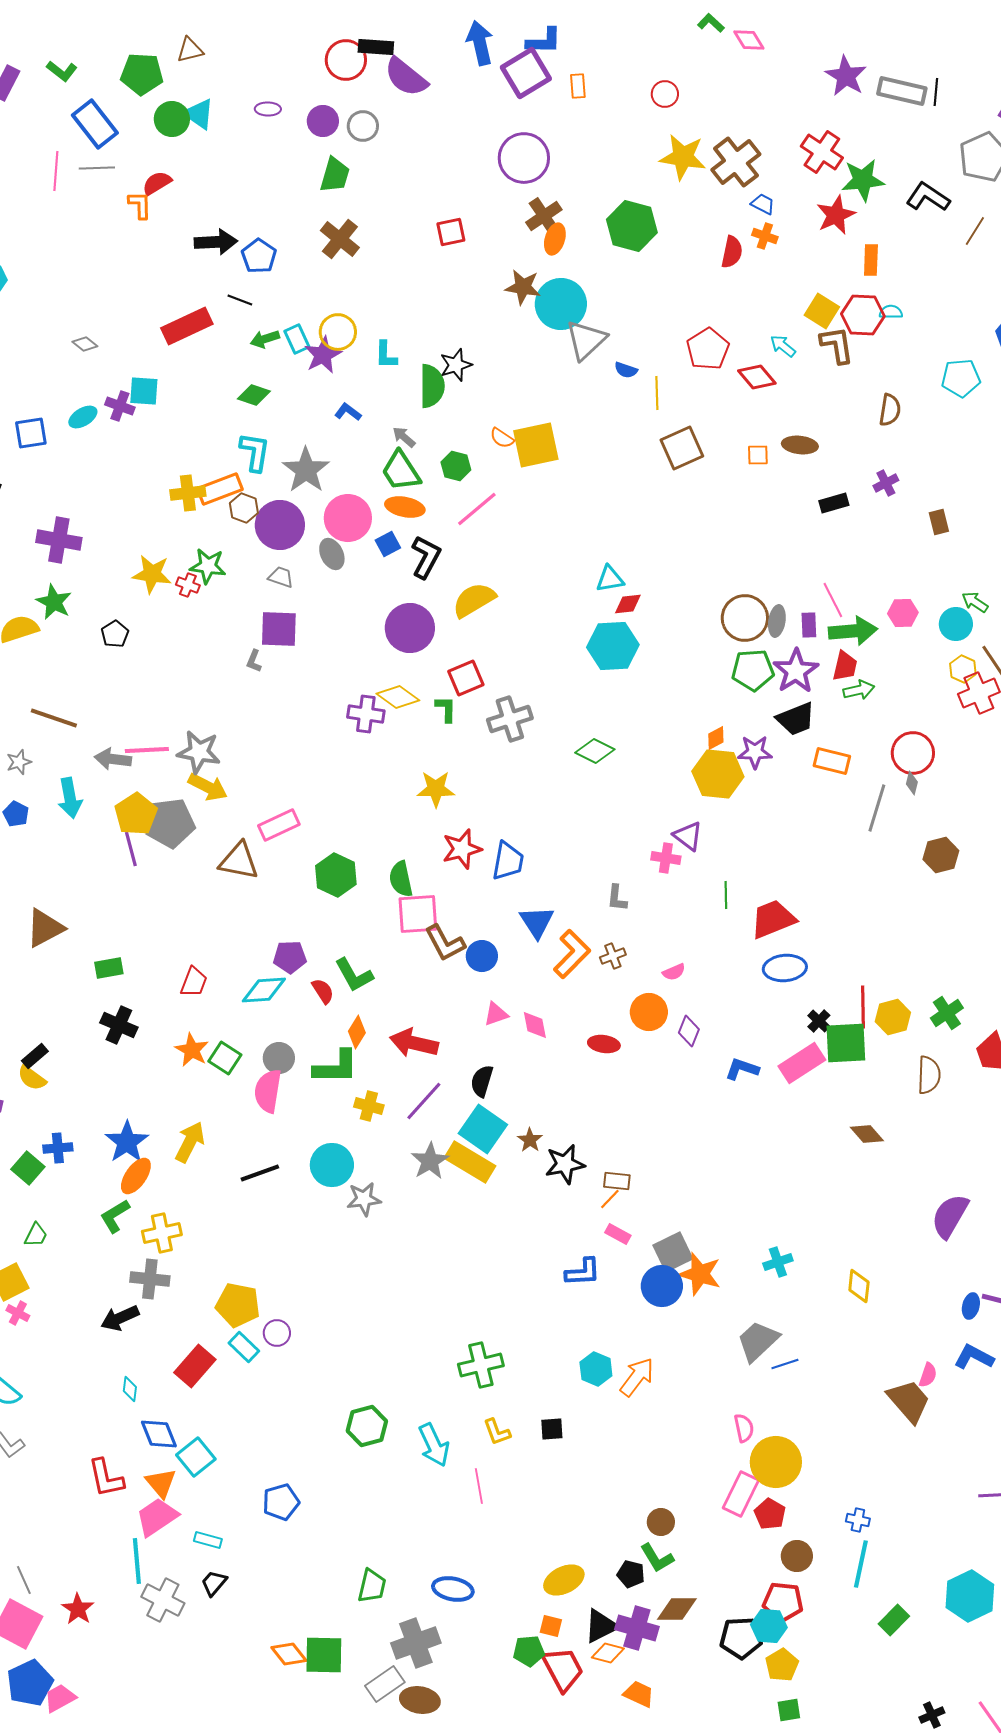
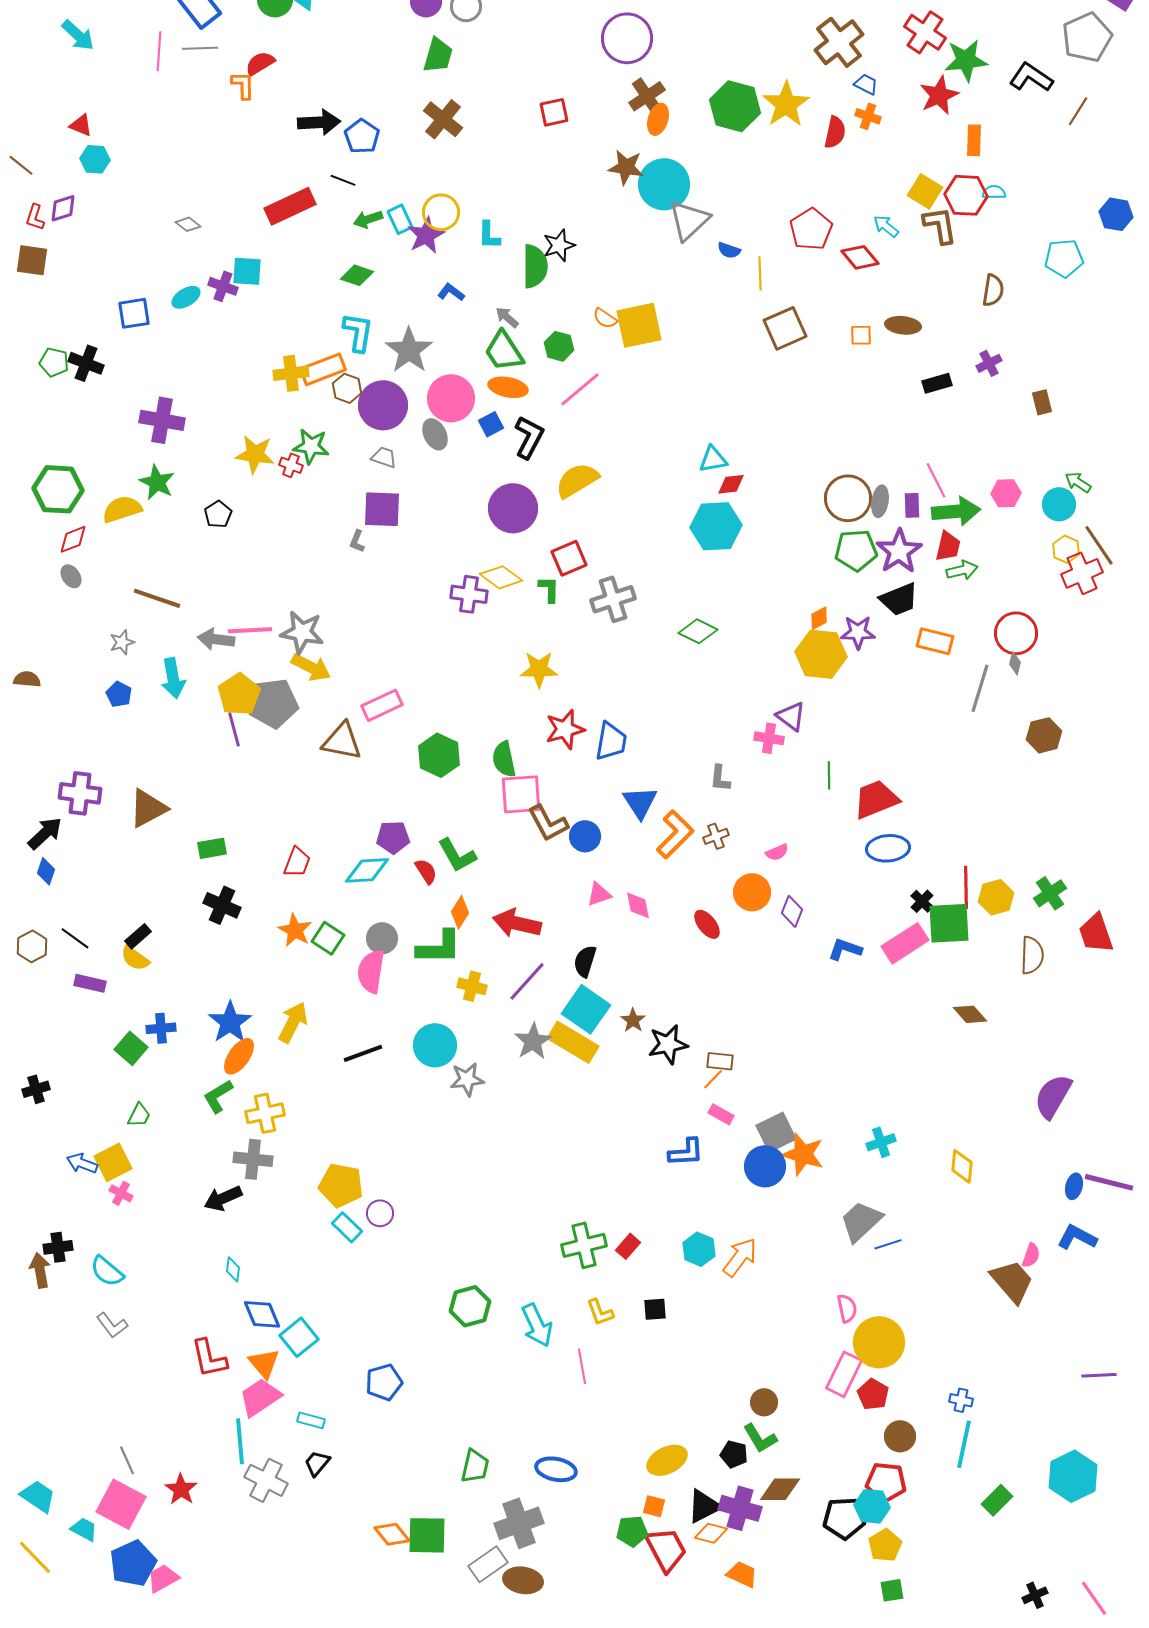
yellow star: (683, 157) -> (786, 104), moved, turned 30
red ellipse: (604, 1044) -> (707, 924), turned 44
red rectangle: (195, 1366) -> (628, 1246), moved, size x0.6

